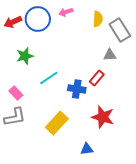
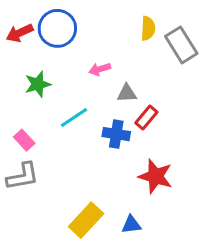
pink arrow: (66, 12) -> (100, 69), moved
gray triangle: (110, 55) -> (127, 93), moved
yellow rectangle: (57, 123) -> (86, 220), moved

